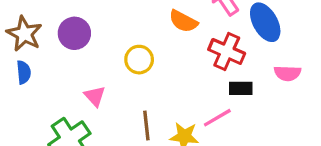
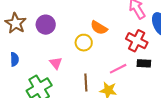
orange semicircle: (183, 21) -> (99, 28), moved
blue semicircle: (24, 72) -> (15, 59), moved
pink line: (217, 118) -> (118, 69), moved

